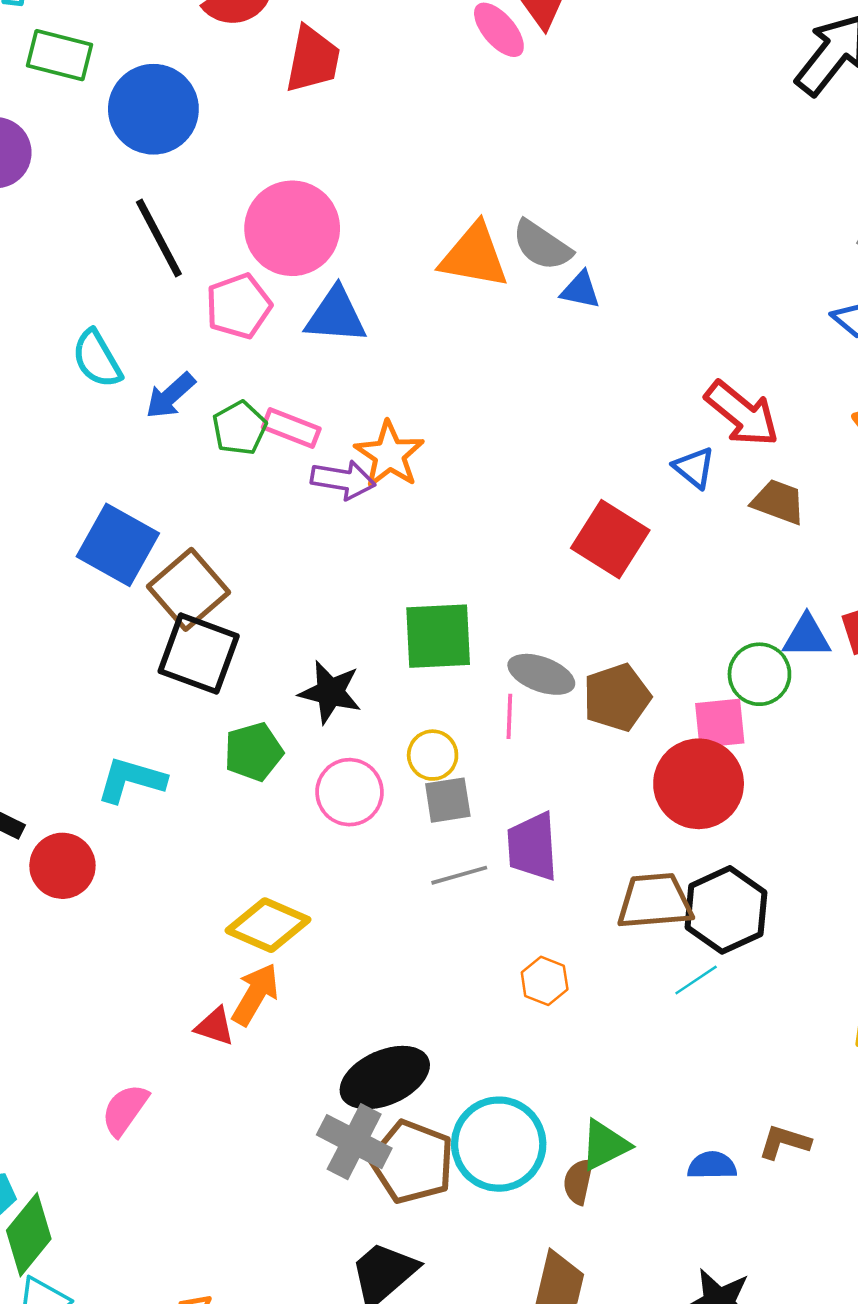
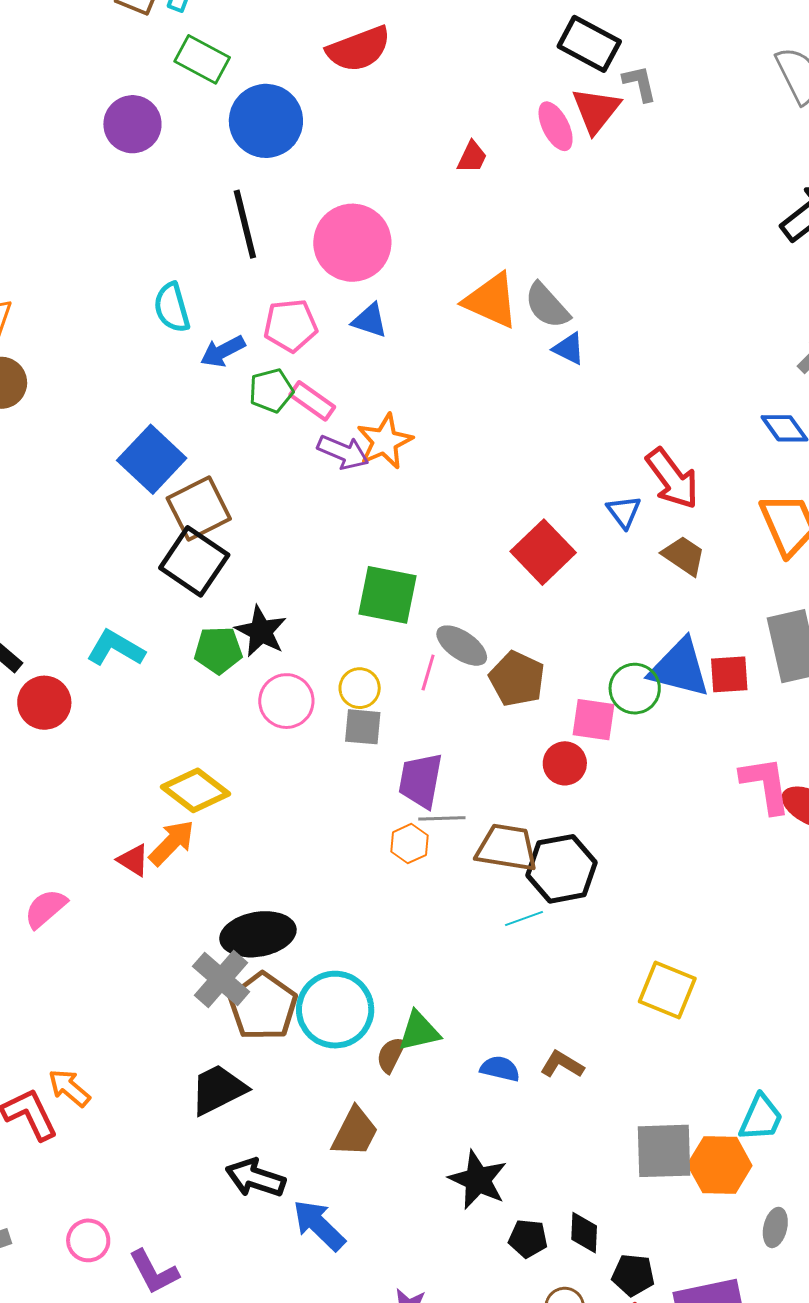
red trapezoid: (313, 59) -> (472, 157), moved, size x0.6
pink pentagon: (239, 306) -> (290, 326), moved
blue triangle: (336, 316) -> (370, 320), size x0.7
blue triangle: (807, 637) -> (680, 668), size x1.6
black star: (330, 692) -> (261, 631), moved
brown pentagon: (617, 697) -> (517, 679), turned 30
red circle: (699, 784) -> (565, 763), size x0.6
gray line: (459, 875) -> (442, 818), moved
orange hexagon: (545, 981) -> (410, 844), moved

